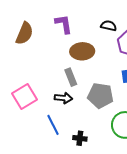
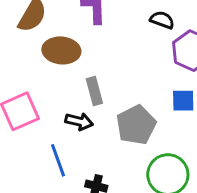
brown ellipse: (82, 51) -> (61, 50), moved
gray pentagon: (101, 96) -> (136, 125), turned 30

